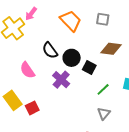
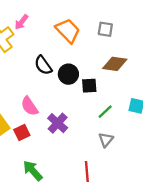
black square: (89, 67) -> (89, 86), turned -32
pink semicircle: (27, 70) -> (29, 106), moved
purple cross: (61, 80) -> (58, 123), moved

